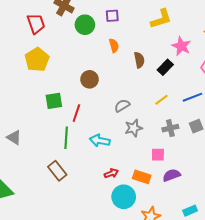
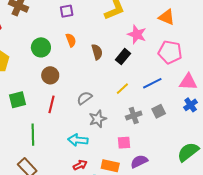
green circle: (85, 25) -> (41, 47), moved
red line: (76, 113) -> (52, 104), moved
cyan arrow: (100, 141) -> (78, 140), moved

